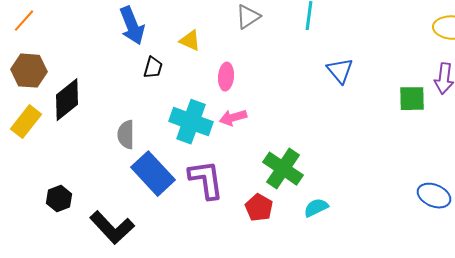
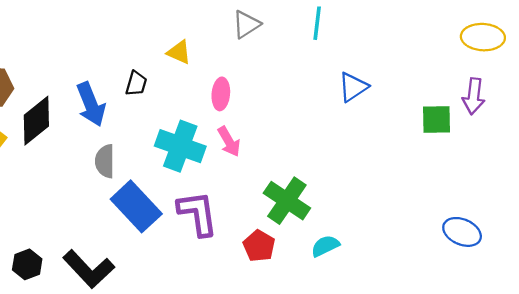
blue arrow: (132, 26) -> (91, 104), moved
blue triangle: (340, 71) -> (353, 87), turned 36
pink arrow: (233, 118) -> (229, 141), turned -104
black hexagon: (59, 199) -> (27, 264), moved

